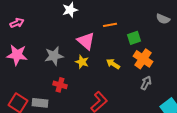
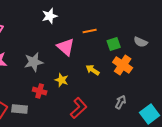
gray semicircle: (163, 19) -> (141, 42), moved
yellow star: (82, 62) -> (62, 80), moved
gray arrow: (146, 83) -> (121, 102), moved

